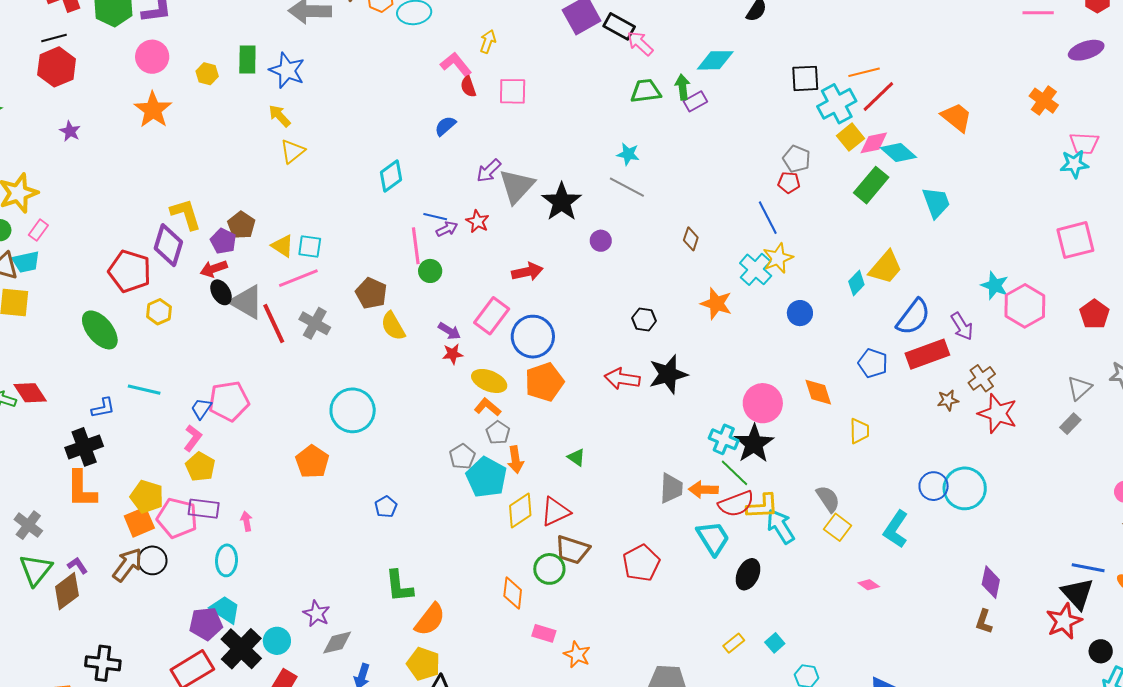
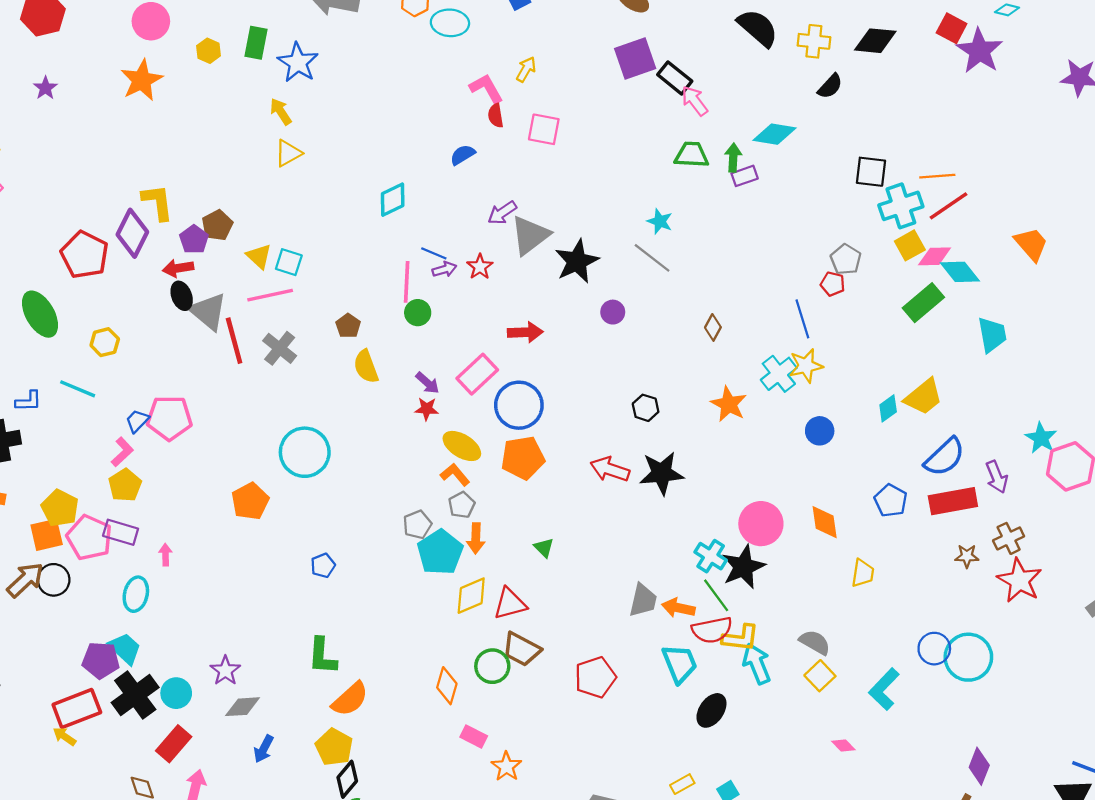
brown pentagon: (371, 293) -> (348, 326), size x0.7
yellow hexagon: (159, 312) -> (105, 342), moved
gray semicircle: (828, 499) -> (815, 642), turned -36

